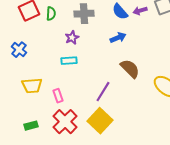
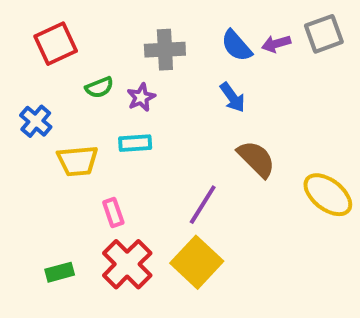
green semicircle: (51, 14) -> (99, 87), moved, turned 64
blue arrow: (118, 38) -> (232, 97), turned 77
yellow trapezoid: (32, 86) -> (78, 161), moved

